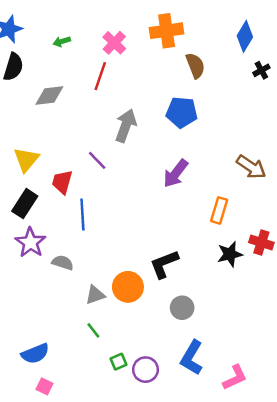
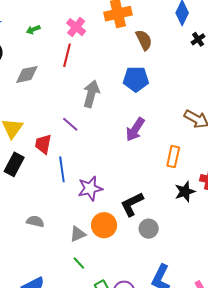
purple star: (30, 242) -> (90, 188), moved, turned 30
gray semicircle: (63, 263) -> (35, 221), moved
gray circle: (182, 308) -> (149, 229), moved

